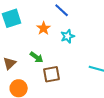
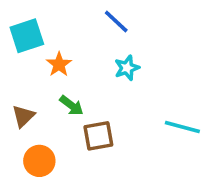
orange star: (44, 28) -> (59, 64), moved

